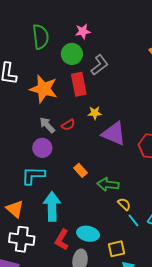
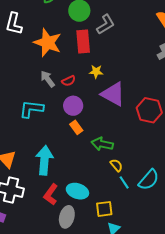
purple circle: (42, 148) -> (73, 106), moved
cyan L-shape: (33, 176) -> (31, 109), moved

